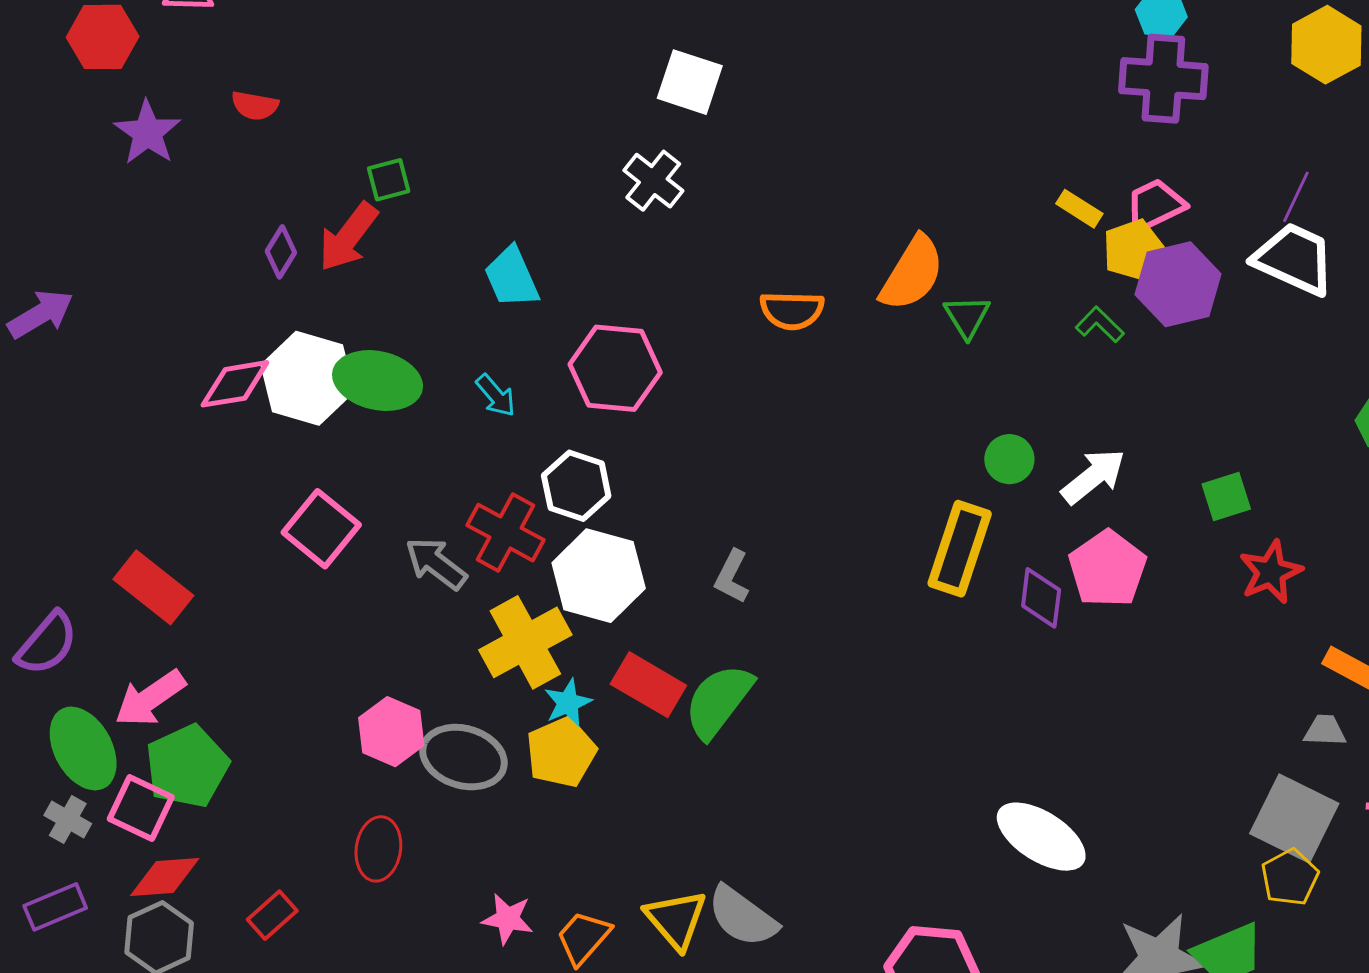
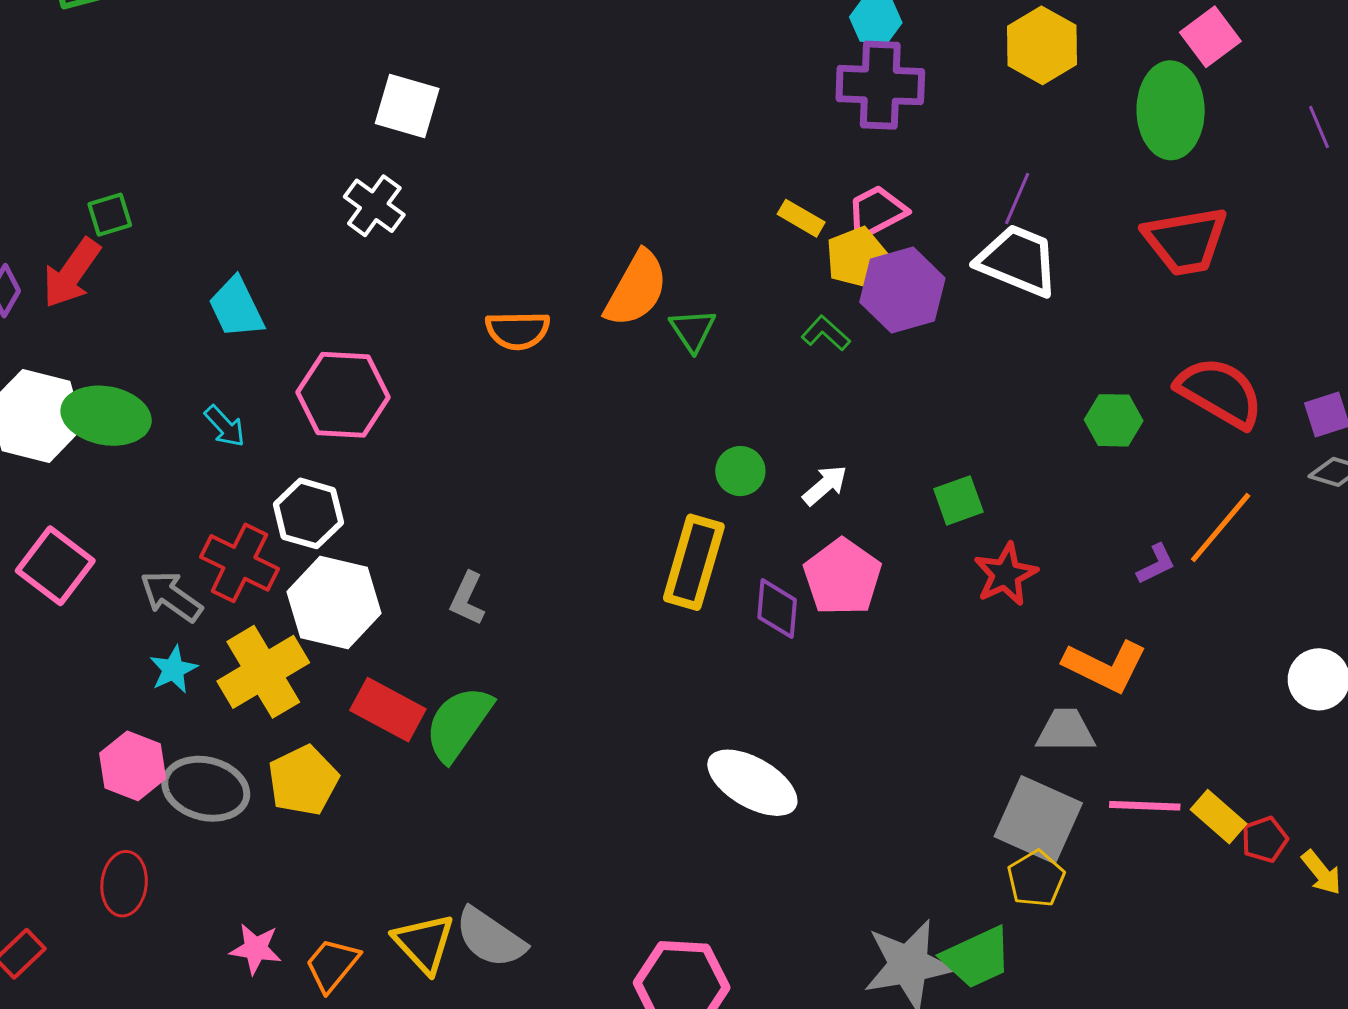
white arrow: (1093, 476) -> (825, 485), size x0.7
cyan star: (568, 703) -> (173, 669), moved
gray trapezoid: (1325, 731) -> (1066, 731), size x1.4
white ellipse: (1041, 837) -> (752, 783), moved

